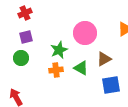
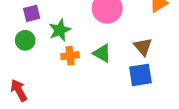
green star: (59, 50) -> (60, 30), moved
brown triangle: (104, 59) -> (143, 47), moved, turned -42

